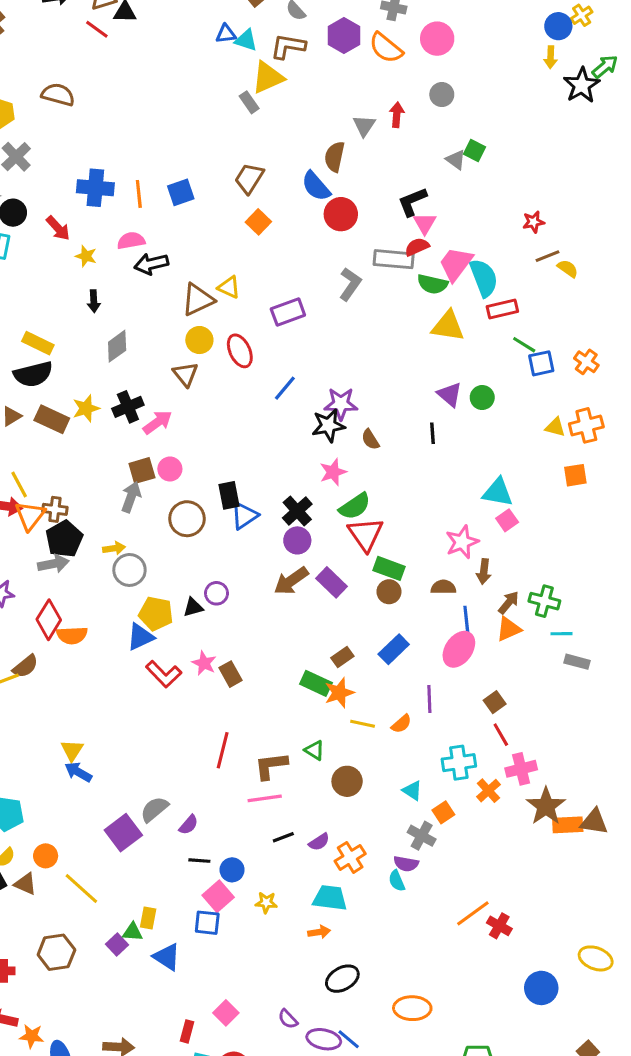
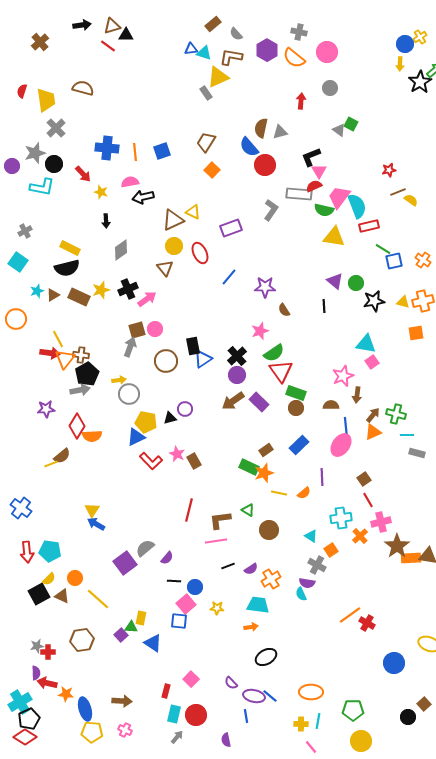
gray triangle: (364, 126) -> (280, 132), moved, turned 42
black star: (328, 425) -> (374, 301), moved
orange ellipse: (412, 1008) -> (311, 692), moved

